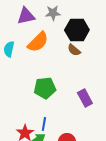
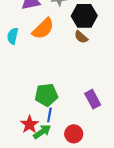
green pentagon: (45, 88) -> (46, 95), moved
purple rectangle: (85, 98) -> (93, 99), moved

